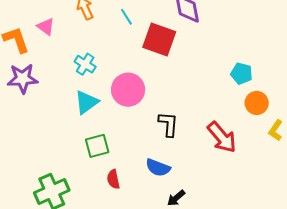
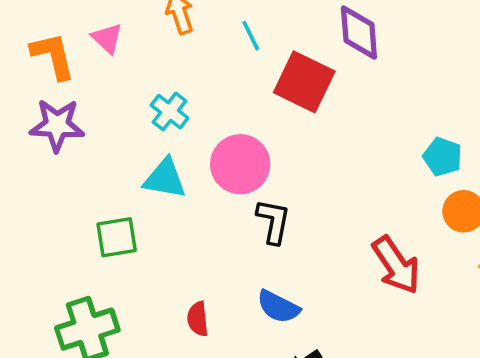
cyan triangle: (86, 102) -> (165, 179), turned 40
black L-shape: (168, 124) -> (273, 221), moved
green square: (97, 146) -> (117, 237), moved

